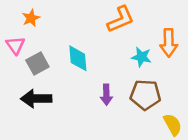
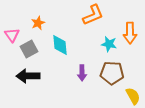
orange star: (31, 18) -> (38, 23), moved

